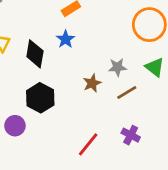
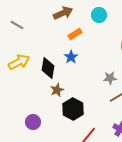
brown star: (92, 83) -> (57, 90), moved
black hexagon: (40, 98) -> (73, 109), moved

